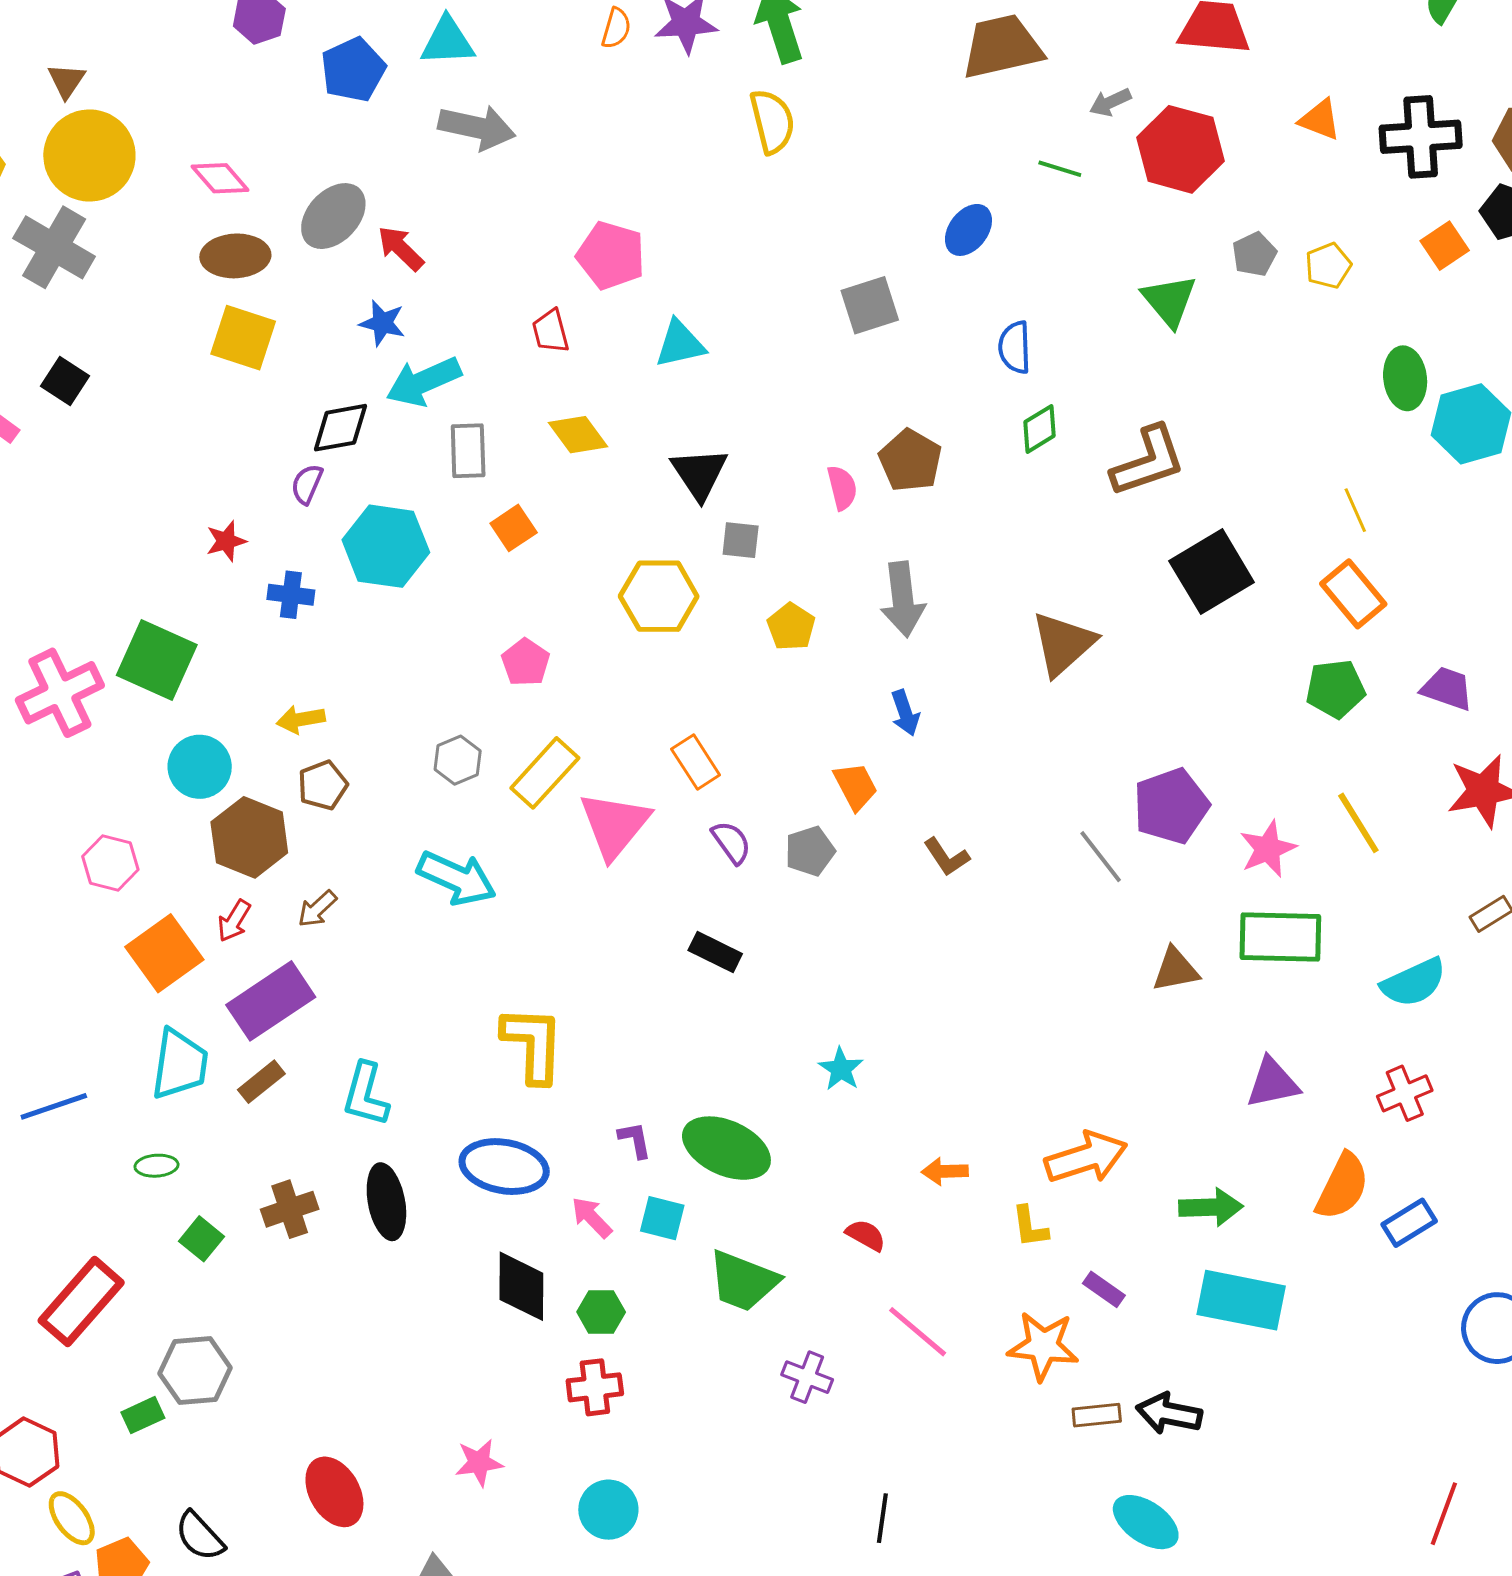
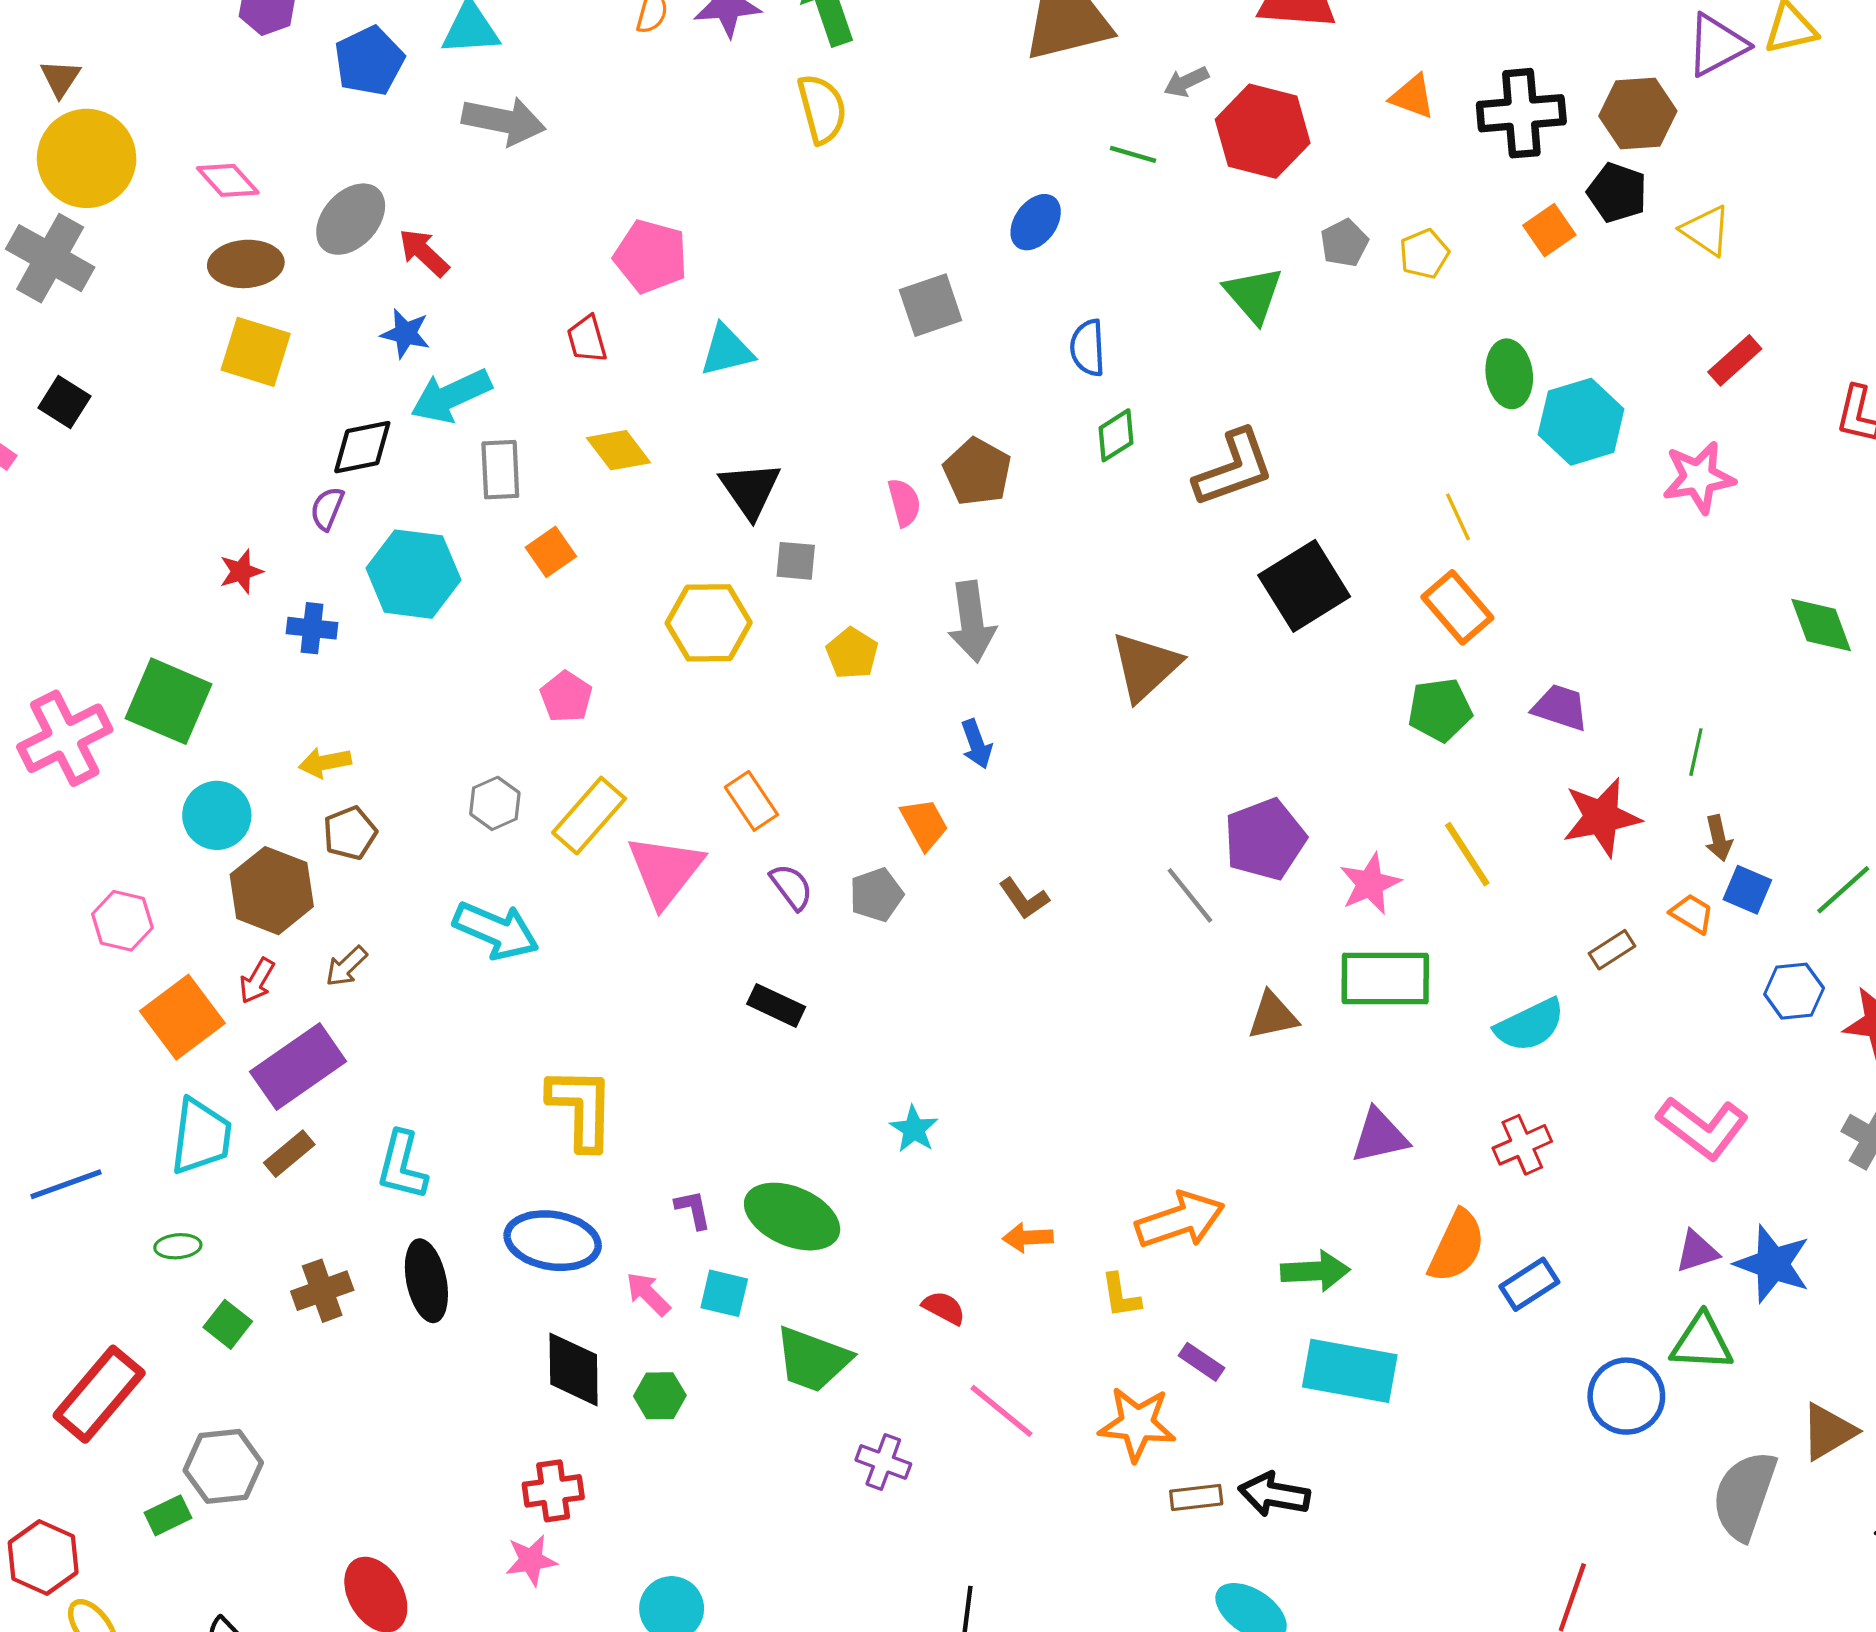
red cross: (595, 1387) -> (553, 1491), moved

